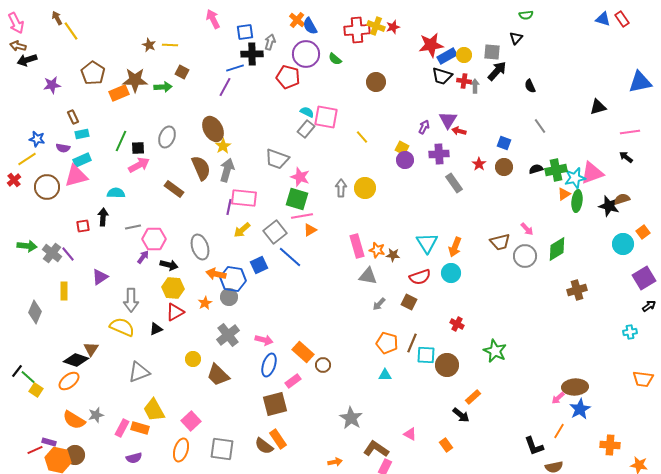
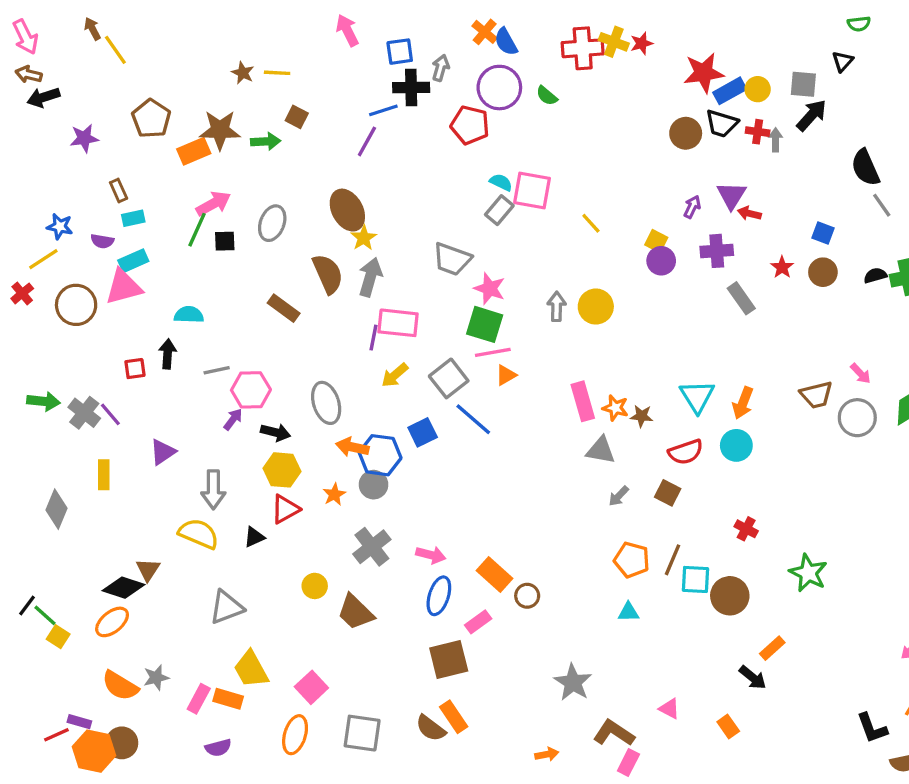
brown circle: (376, 82) -> (686, 133), moved
black semicircle: (530, 86) -> (865, 168), moved, size x1.6
pink arrow: (139, 165) -> (213, 204), moved

